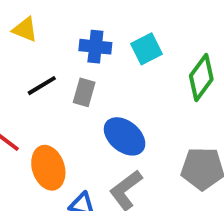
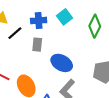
black line: (42, 86) -> (15, 33), moved

